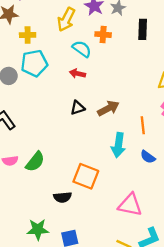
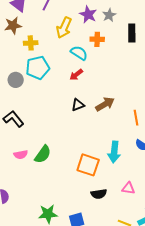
red arrow: (77, 73) -> (76, 75), turned -48
cyan arrow: (118, 145) -> (114, 152), moved
black semicircle: (63, 197) -> (99, 194), moved
pink triangle: (130, 205) -> (128, 188), size x0.6

